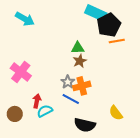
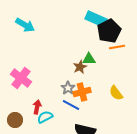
green triangle: (78, 48) -> (89, 59), moved
yellow semicircle: (116, 113) -> (116, 93), moved

